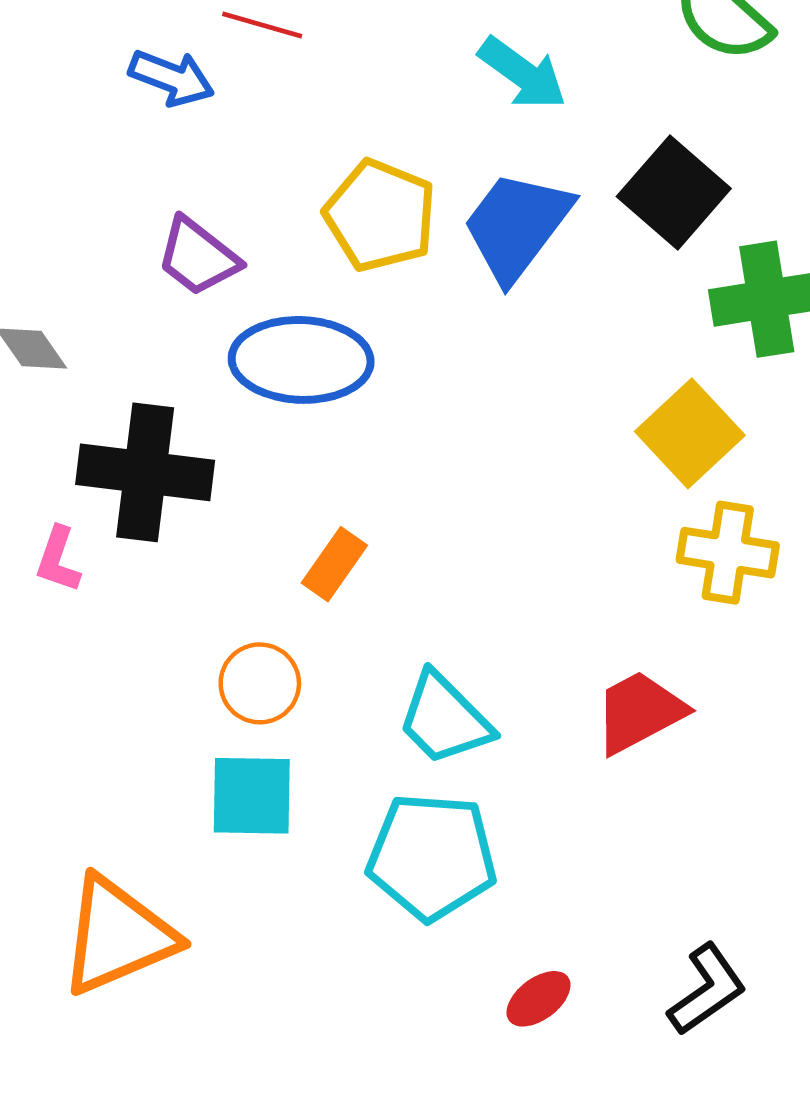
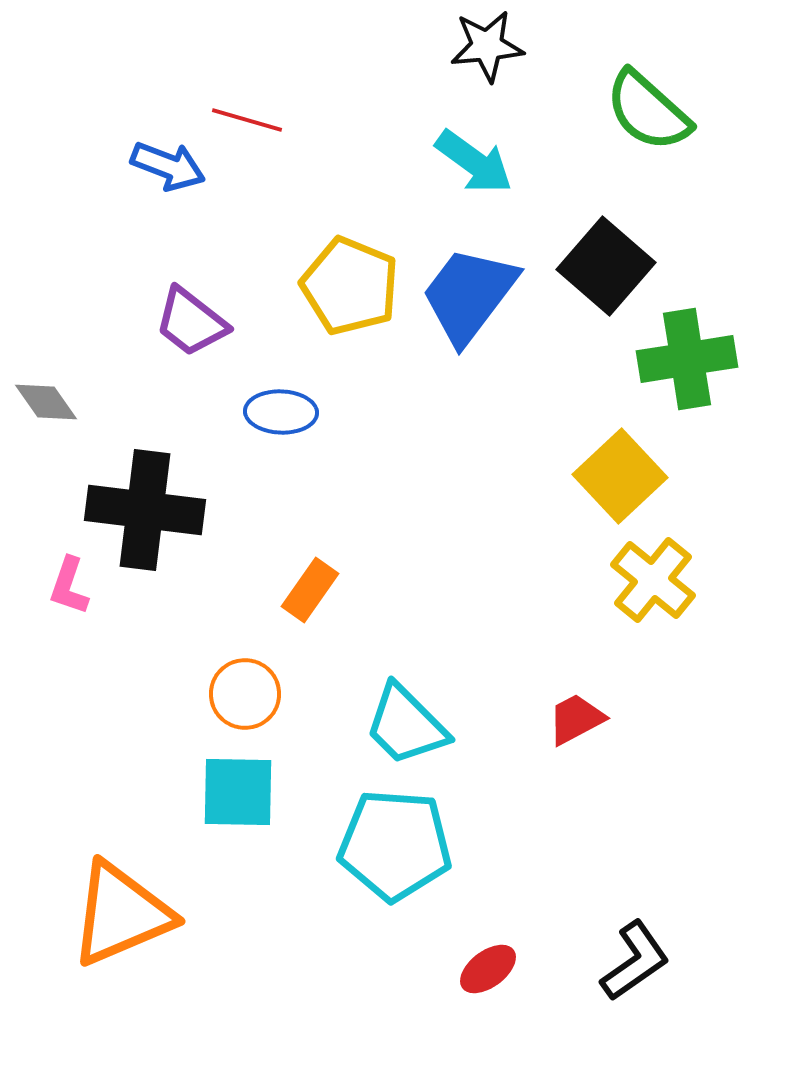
blue ellipse: (301, 360) -> (281, 412), size x0.6
yellow cross: (728, 553) -> (653, 580), turned 30
red trapezoid: (639, 712) -> (576, 719), size x0.7

